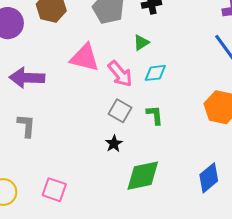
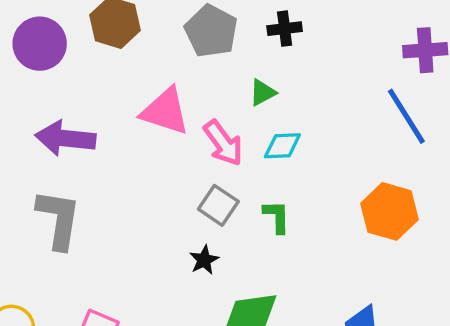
gray L-shape: (26, 126) -> (59, 219), size x1.5

